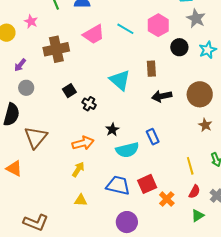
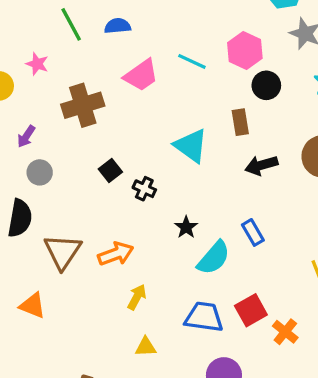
black circle: (179, 47) -> (266, 85), moved
orange arrow: (83, 143) -> (116, 254), moved
cyan semicircle: (127, 150) -> (214, 258), turned -30

